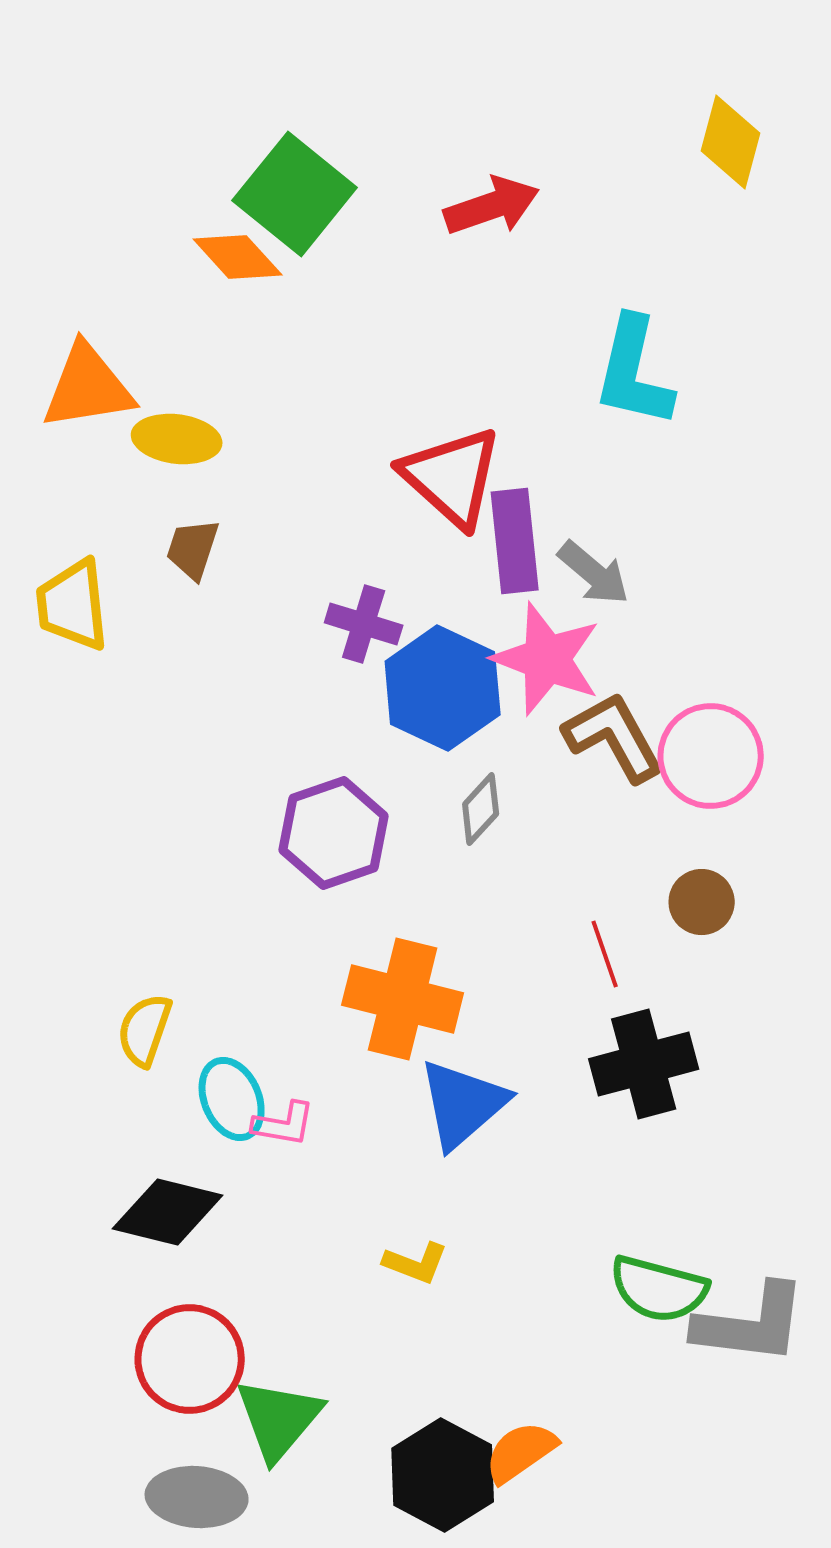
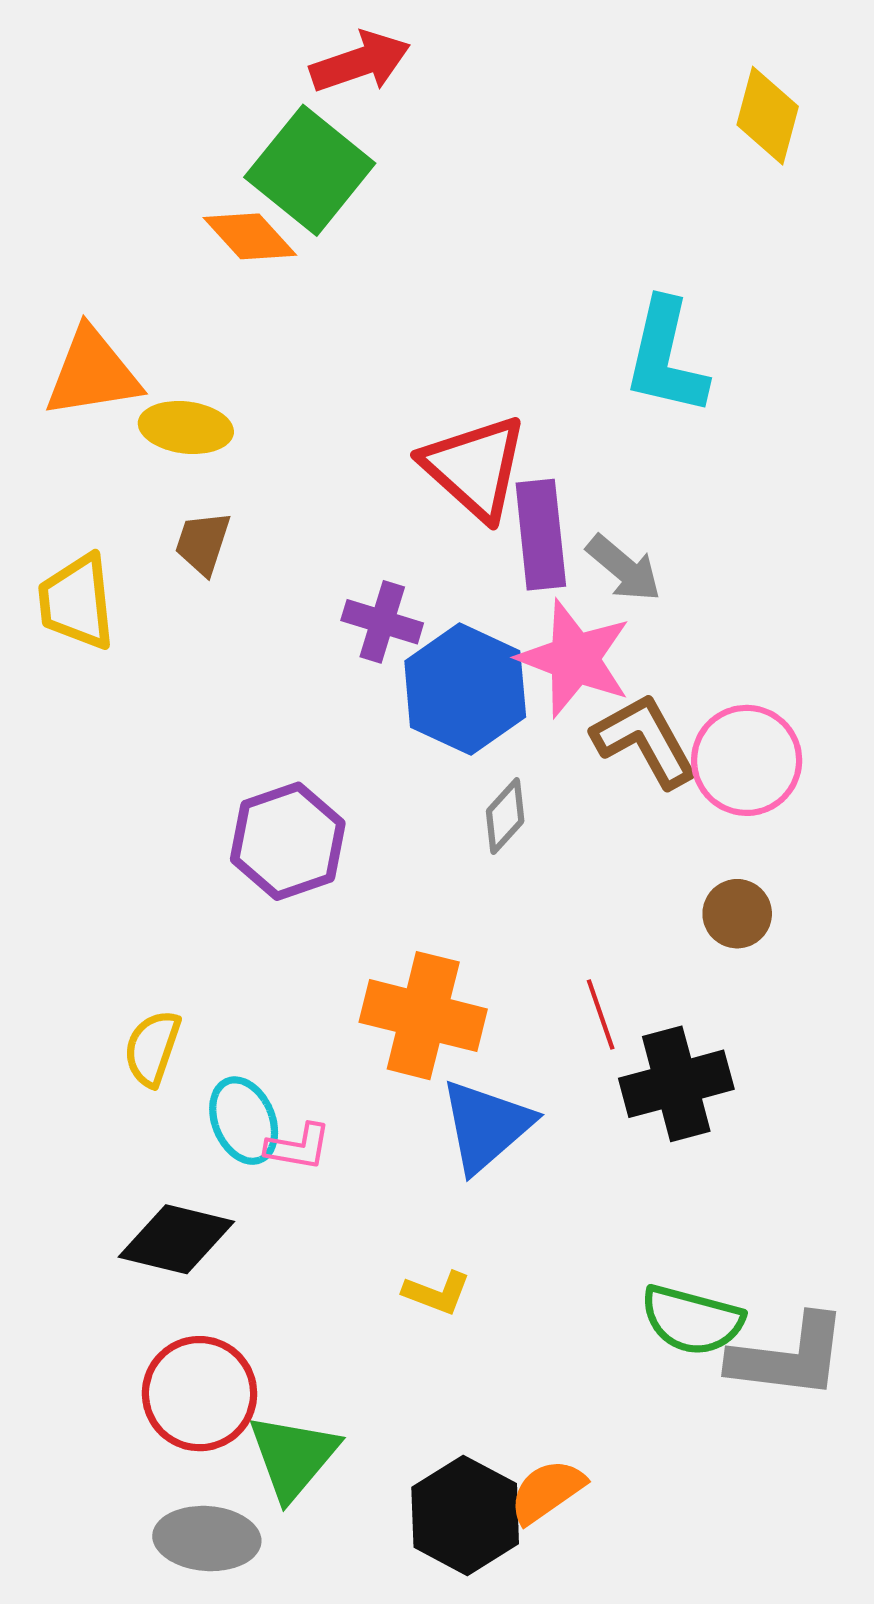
red arrow: (492, 206) -> (360, 62), moved
purple hexagon: (334, 833) -> (288, 841), moved
red line: (605, 954) -> (601, 1015), moved

